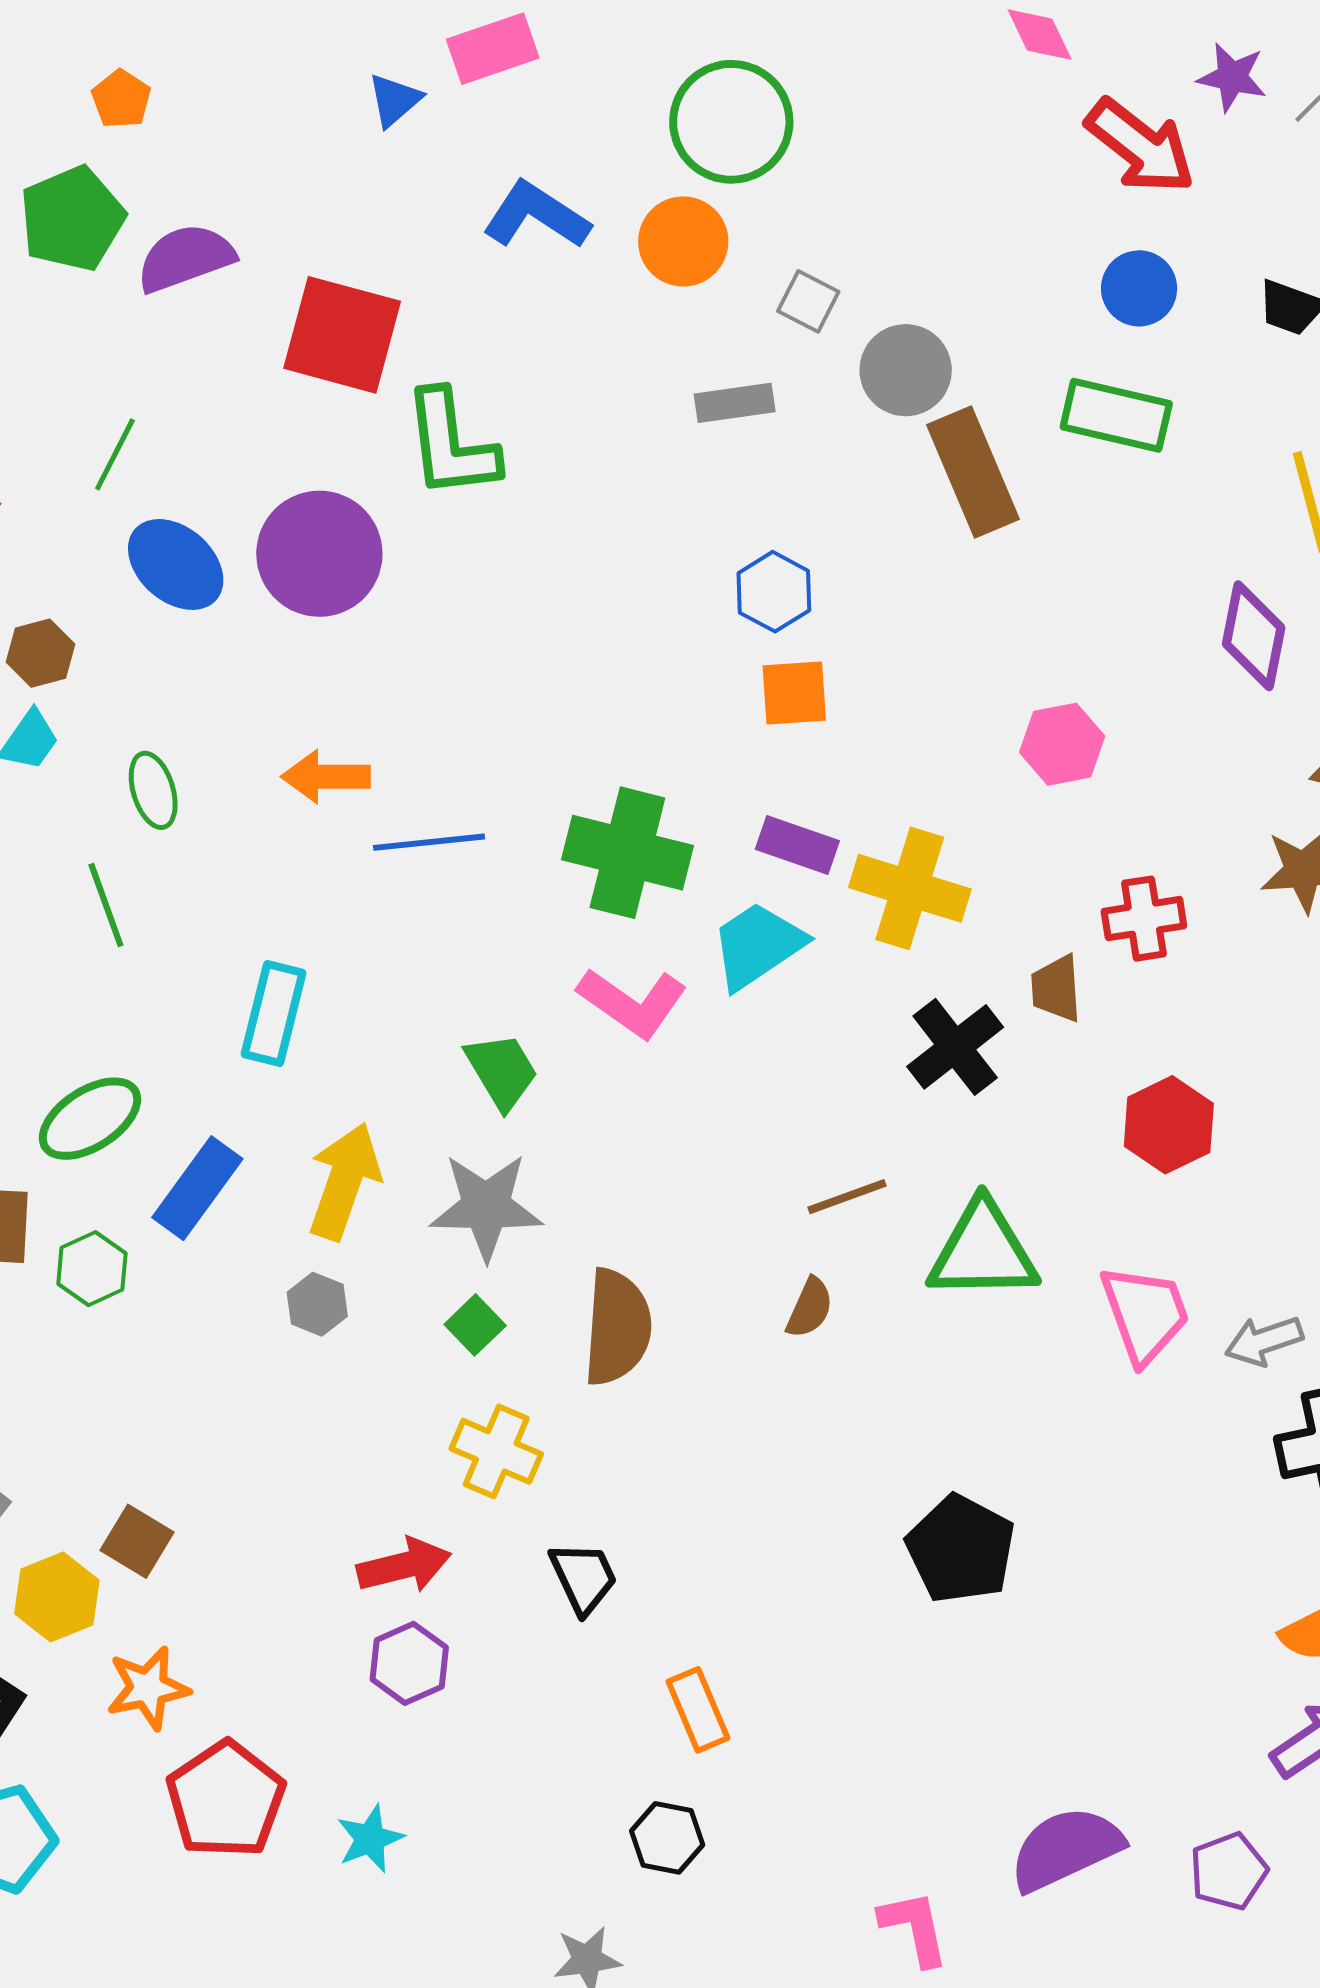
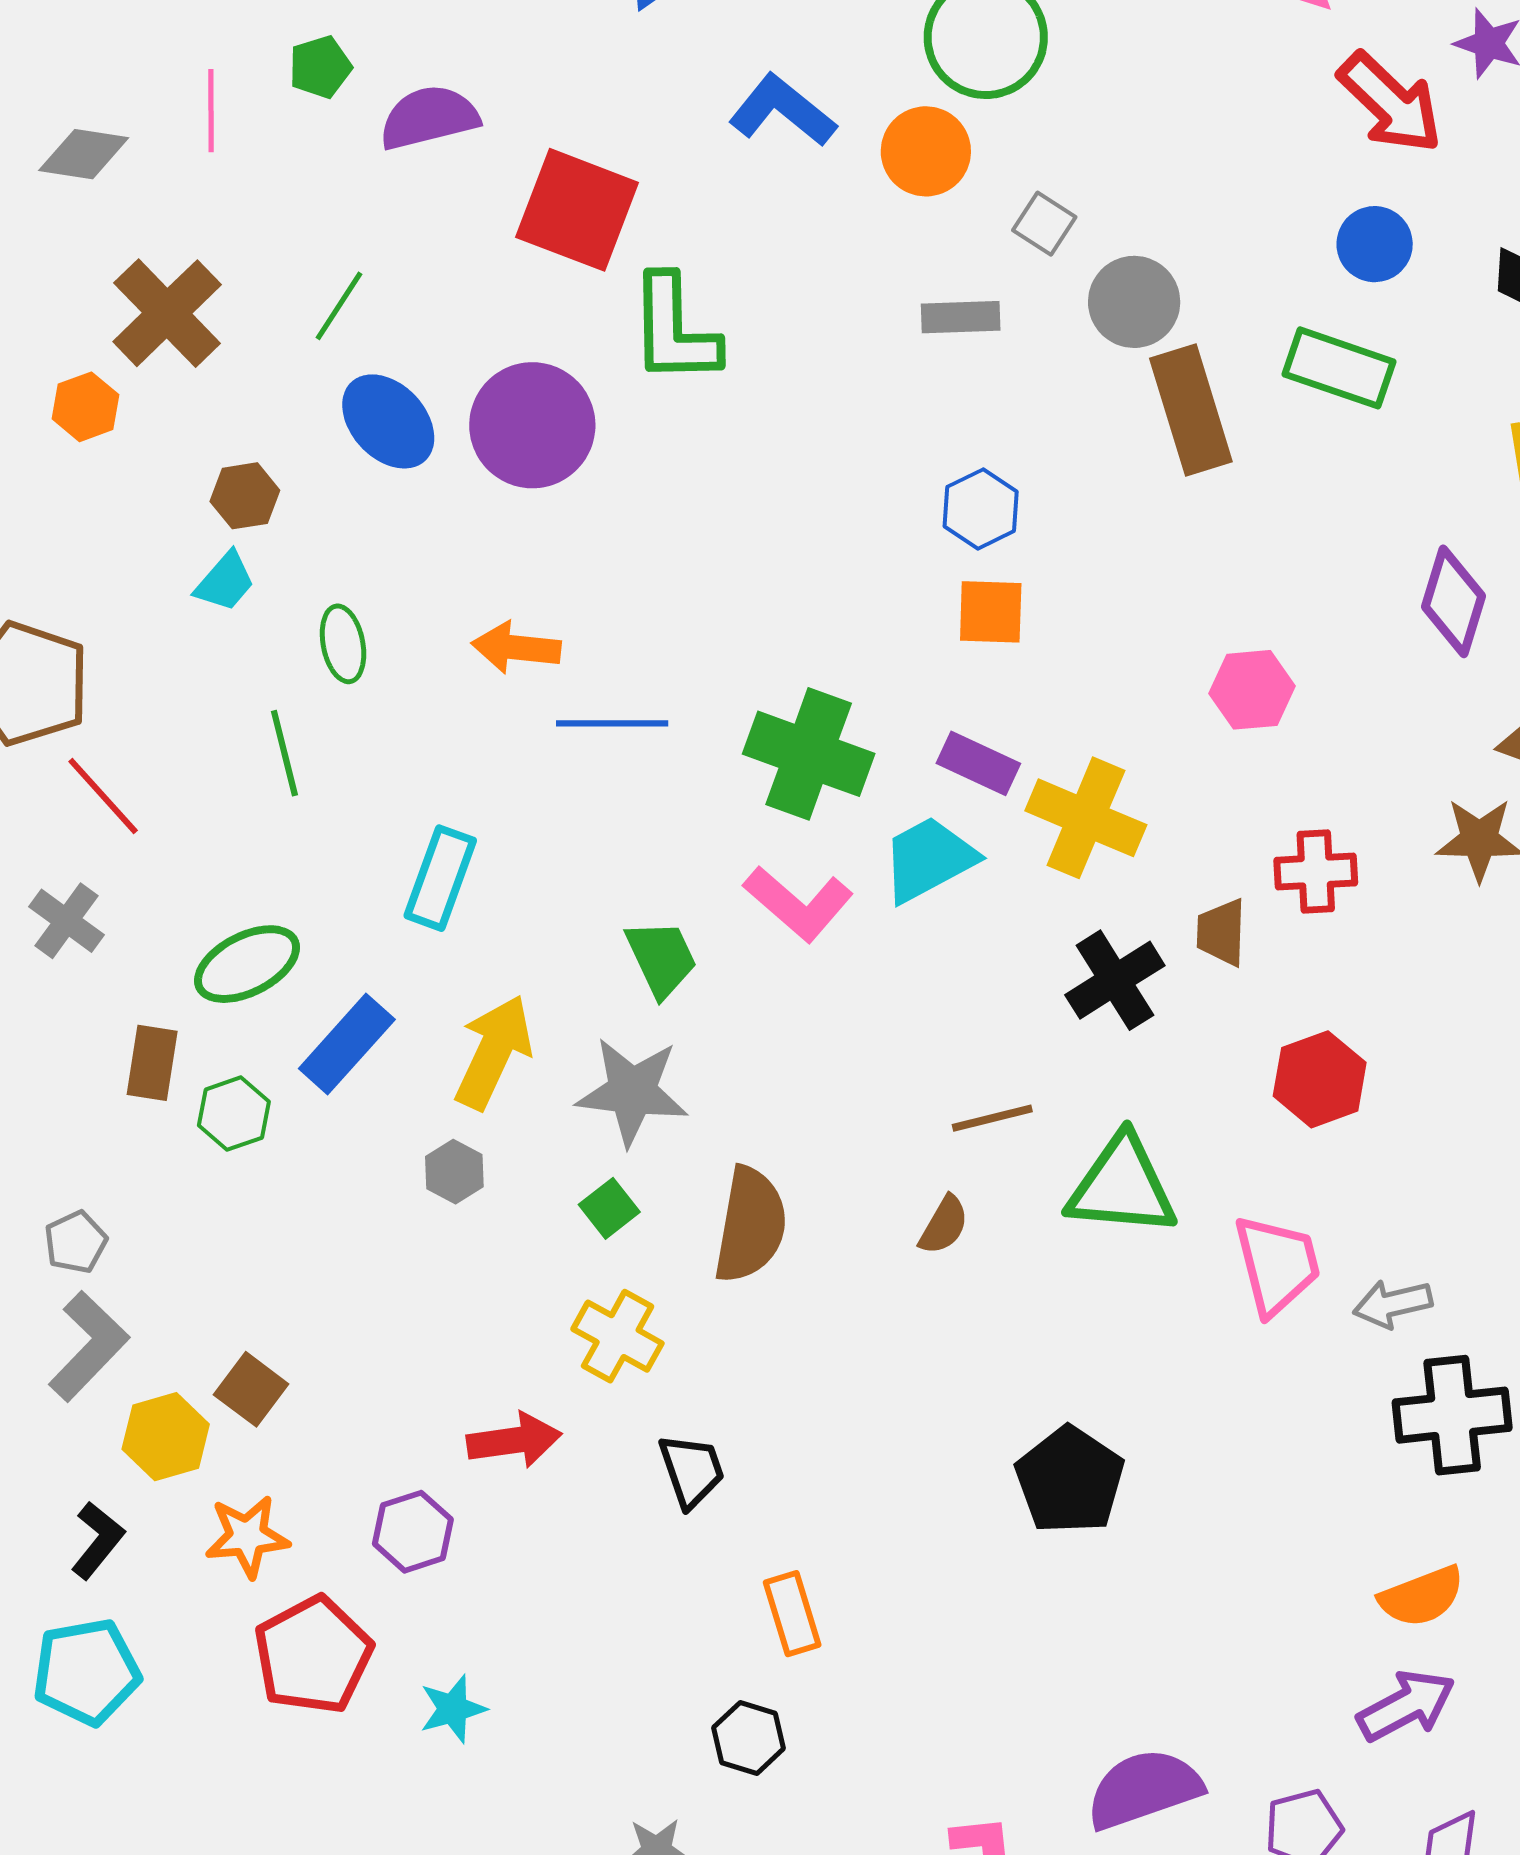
green pentagon: (72, 219) -> (320, 67), size x0.6
purple hexagon: (409, 1663) -> (413, 1532), moved

